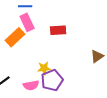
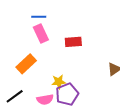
orange rectangle: (15, 37) -> (26, 64), moved

